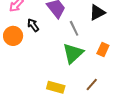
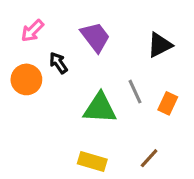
gray line: (74, 28) -> (135, 92), moved
green triangle: (73, 53) -> (100, 108), moved, turned 45

